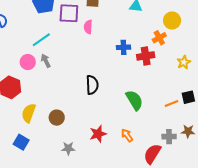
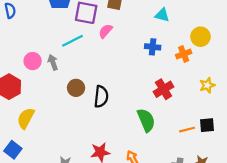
pink semicircle: (88, 27) -> (106, 31), turned 32
cyan line: (41, 40) -> (73, 41), moved
blue cross: (123, 47) -> (153, 47), moved
red cross: (146, 56) -> (163, 89), moved, turned -30
brown circle: (57, 118) -> (76, 88), moved

